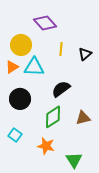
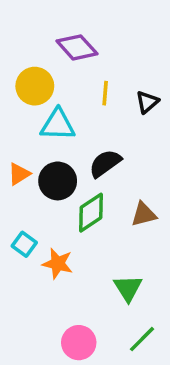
orange triangle: (12, 67) -> (19, 174), moved
black circle: (20, 99) -> (58, 181), moved
orange star: (46, 146) -> (58, 264), moved

